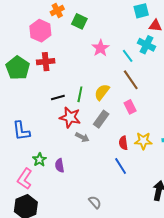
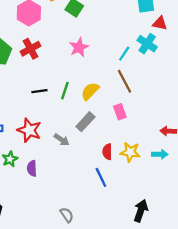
pink star: (101, 48) -> (79, 47), moved
cyan line: (128, 56) -> (124, 54), turned 64
red cross: (46, 62) -> (31, 49), turned -30
red star: (70, 117) -> (29, 130), moved

